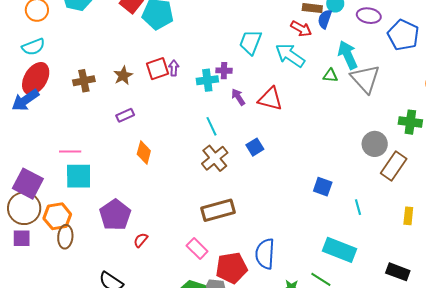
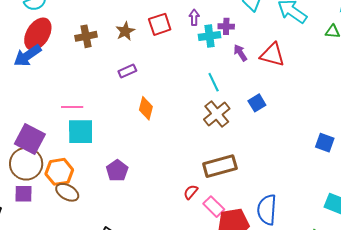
purple arrow: (174, 68) -> (194, 17), moved
purple pentagon: (115, 215) -> (117, 171), size x0.7
brown ellipse: (65, 237) -> (67, 192), turned -65
red semicircle: (141, 240) -> (191, 192), moved
pink rectangle: (197, 249) -> (214, 207), moved

